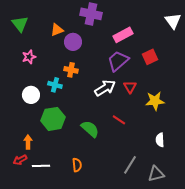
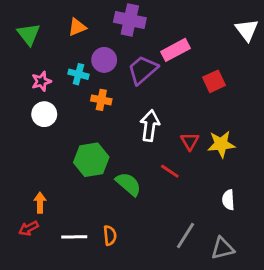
orange triangle: (57, 30) -> (77, 27), moved
purple trapezoid: (118, 61) -> (143, 70), moved
cyan cross: (55, 85) -> (78, 74), moved
red triangle: (130, 87) -> (190, 141), moved
white arrow: (105, 88) -> (150, 126), turned -50
white circle: (31, 95) -> (44, 114), moved
green hexagon: (53, 119) -> (91, 160), moved
white line: (41, 166) -> (74, 237), moved

